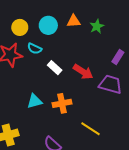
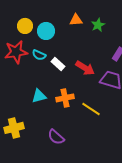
cyan circle: (48, 25) -> (46, 31), moved
cyan semicircle: (35, 49) -> (39, 55), moved
yellow line: (90, 129) -> (91, 109), moved

